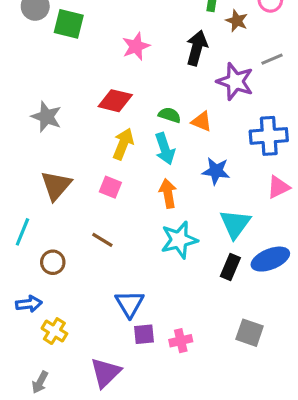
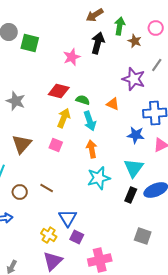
black arrow: (197, 48) -> (98, 43), moved
gray line: (272, 59) -> (157, 65), turned -32
green semicircle: (170, 115) -> (83, 100), moved
blue star: (216, 171) -> (136, 135), moved
brown line: (102, 240) -> (47, 188), moved
yellow cross: (54, 331) -> (49, 235), moved
purple square: (144, 334) -> (77, 237), turned 32
pink cross: (181, 341) -> (100, 260), moved, size x1.6

